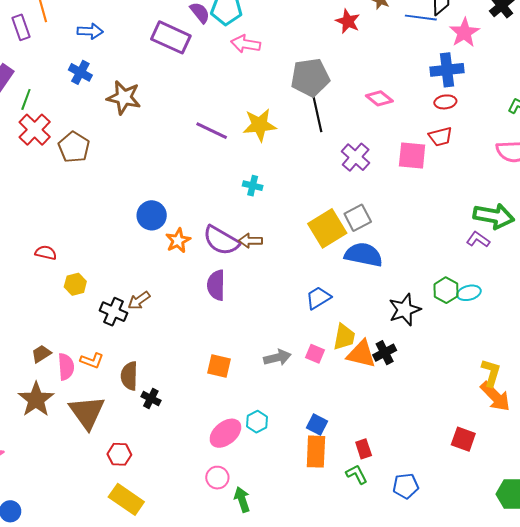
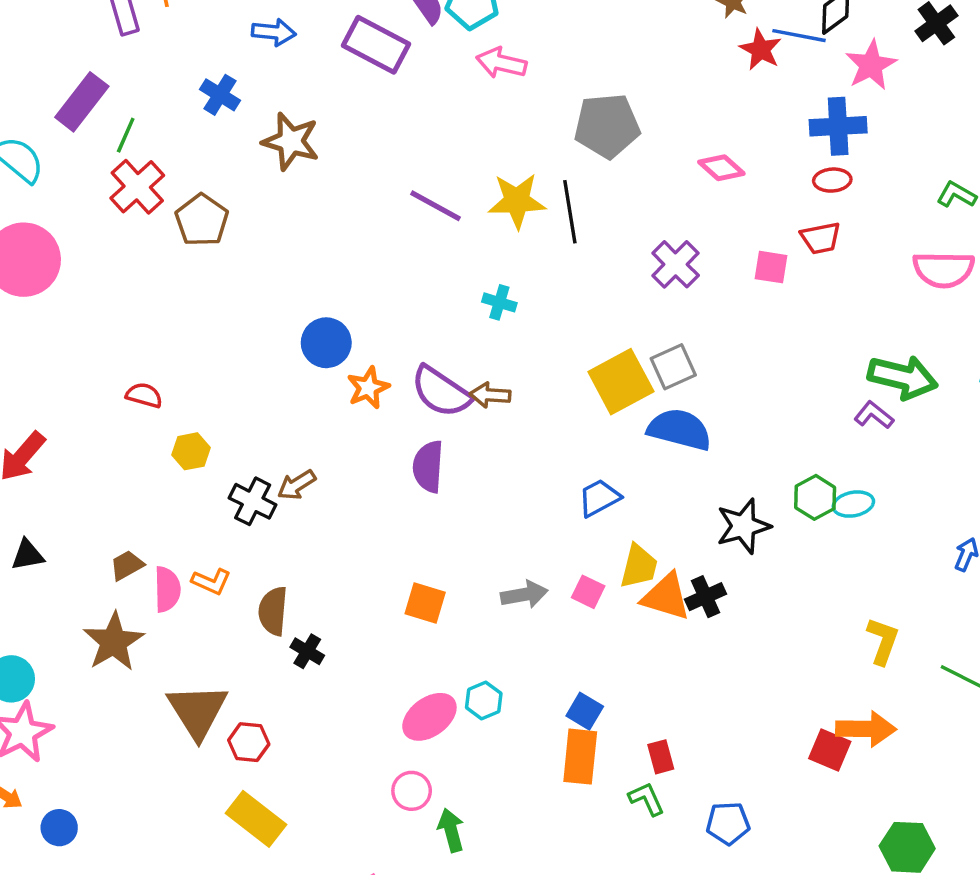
red star: (348, 21) -> (761, 49), moved
blue arrow: (90, 31) -> (274, 32), moved
black line: (317, 113) -> (570, 212), moved
pink square: (412, 155) -> (771, 267), size x0.7
orange arrow: (495, 396) -> (866, 729), moved, turned -48
brown triangle: (87, 412) -> (198, 711), moved

